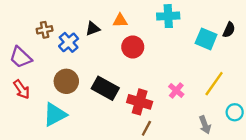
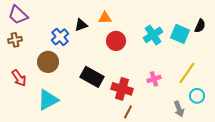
cyan cross: (168, 16) -> (153, 35), moved, turned -30
brown cross: (45, 30) -> (15, 40), moved
purple trapezoid: (20, 57) -> (18, 15), moved
brown circle: (66, 81) -> (48, 62), moved
pink cross: (176, 90) -> (154, 79), turned 32
cyan circle: (235, 112) -> (197, 96), moved

